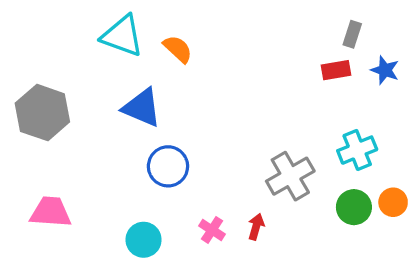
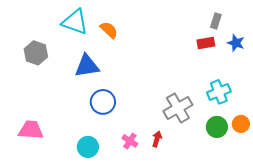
blue triangle: (142, 108) -> (87, 66), turned -32
gray hexagon: (42, 113) -> (36, 53), moved, size x0.7

